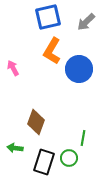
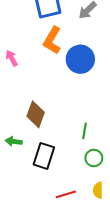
green circle: (69, 158) -> (94, 158), moved

